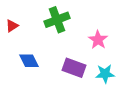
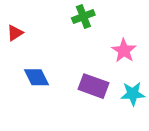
green cross: (57, 20) -> (83, 16), moved, size x0.7

